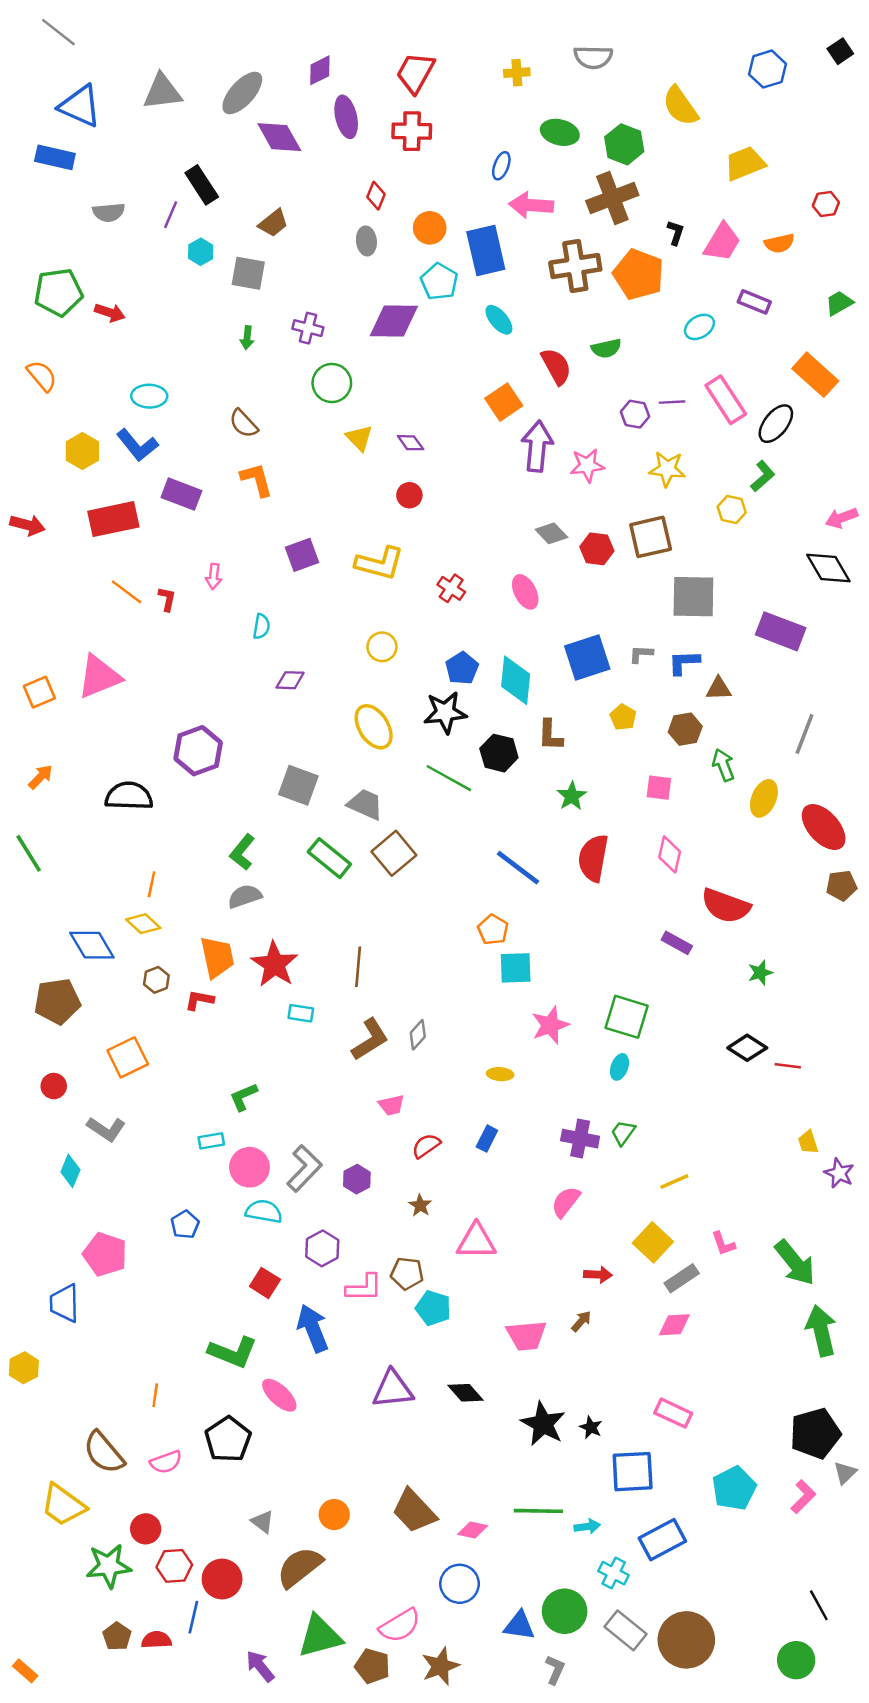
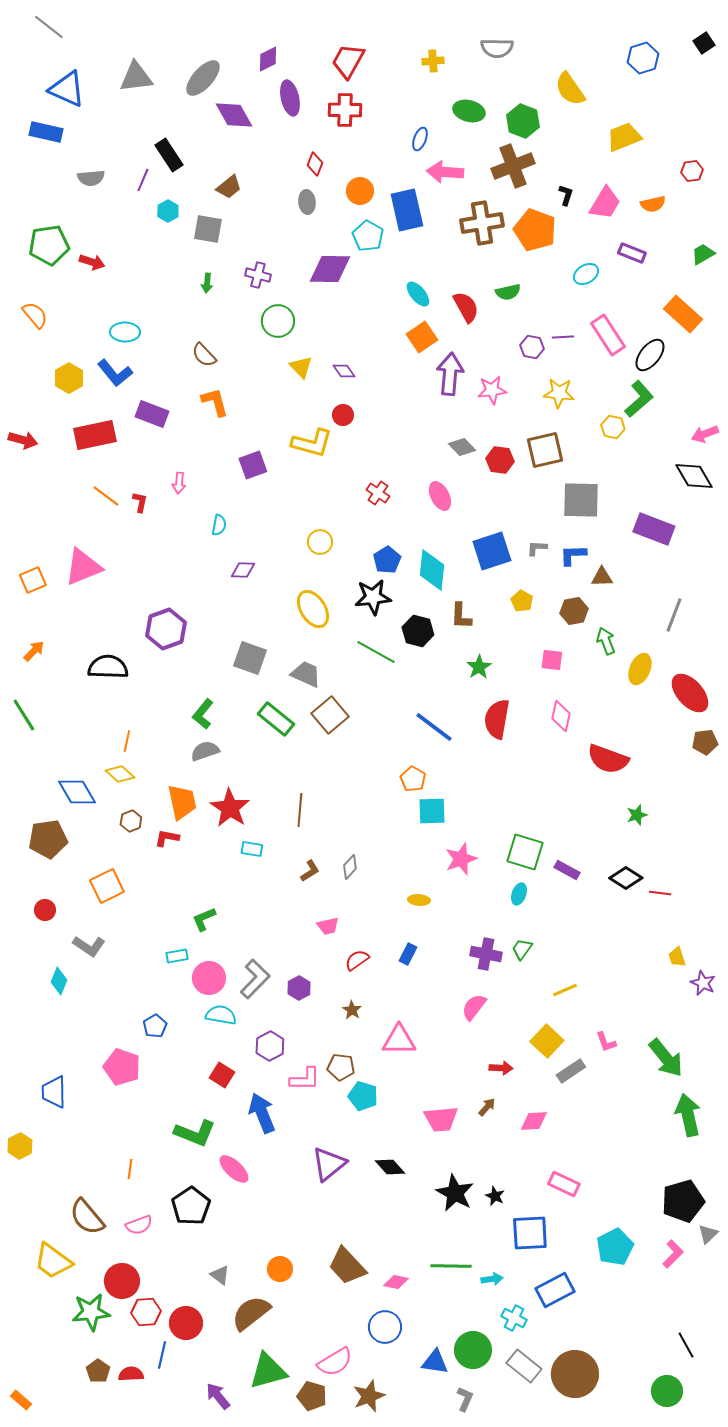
cyan ellipse: (499, 320) -> (418, 294), moved
green L-shape: (763, 476) -> (639, 399), size x1.4
yellow L-shape: (380, 563) -> (312, 443), moved
purple rectangle: (677, 943) -> (567, 870), moved
brown L-shape: (370, 1039) -> (310, 871), size x0.6
pink pentagon: (105, 1254) -> (122, 1067), moved
pink diamond: (674, 1325) -> (534, 1121), moved
purple triangle: (393, 1389) -> (329, 1164), turned -33
red circle: (146, 1529) -> (122, 1281), size x1.4

